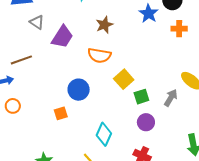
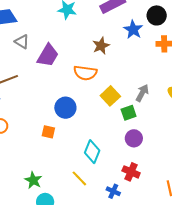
brown star: (104, 25) -> (101, 46), moved
gray arrow: (171, 98) -> (142, 93), moved
orange square: (61, 113) -> (48, 132), turned 32

